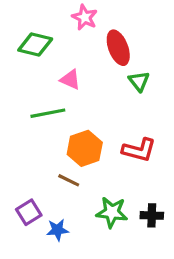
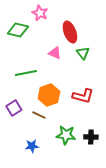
pink star: (85, 17) -> (40, 13), moved
pink triangle: (70, 80) -> (55, 53), moved
purple square: (29, 212) -> (14, 108), moved

